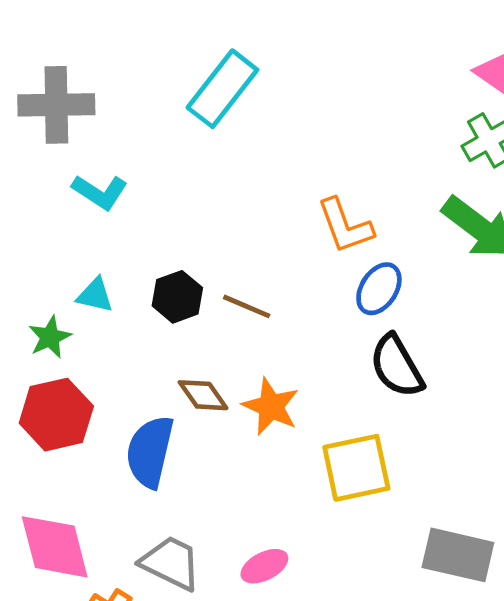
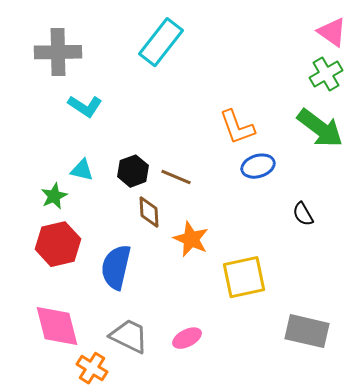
blue ellipse: (379, 289) -> (258, 166), turned 40
black semicircle: (397, 366) -> (303, 214), moved, size x0.6
brown diamond: (203, 395) -> (149, 212), moved, turned 32

